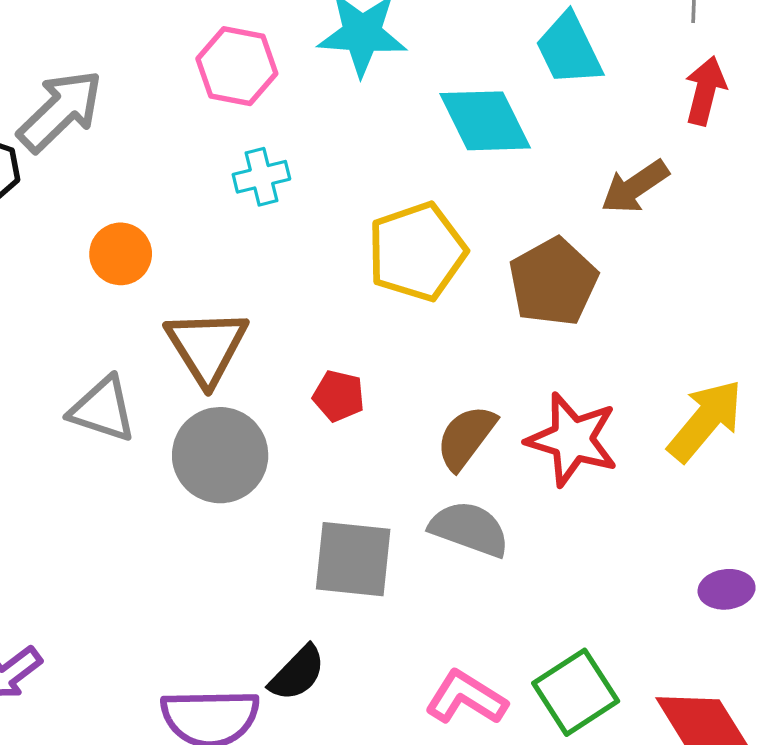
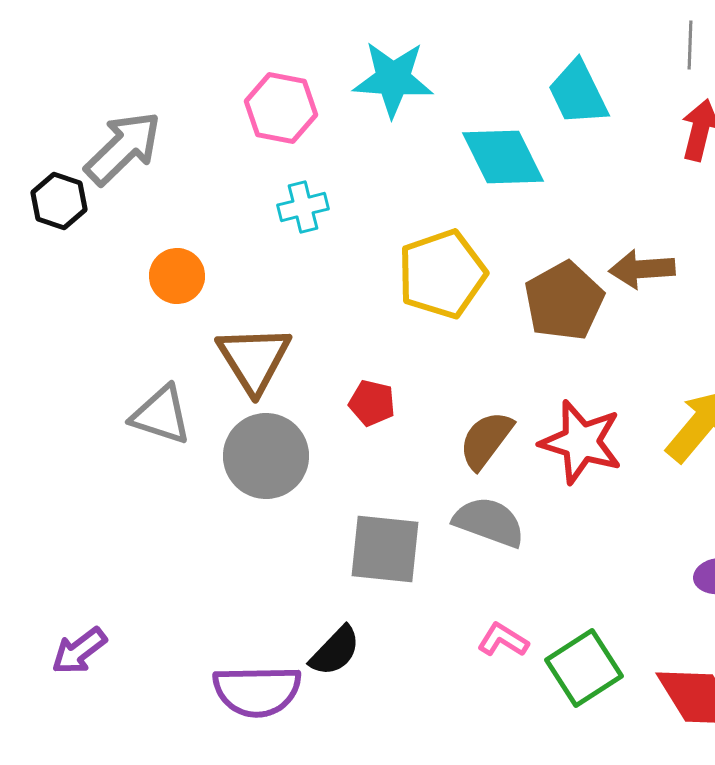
brown arrow: (635, 187) -> (642, 269), moved, turned 30
pink L-shape: (466, 698) -> (503, 640), moved, size x0.7

